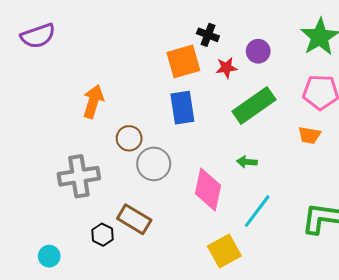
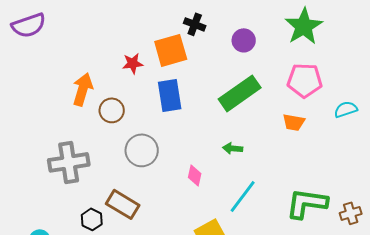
red star: (226, 68) -> (133, 63), moved
brown circle: (129, 138) -> (112, 110), moved
pink diamond: (208, 190) -> (195, 175), size x0.5

